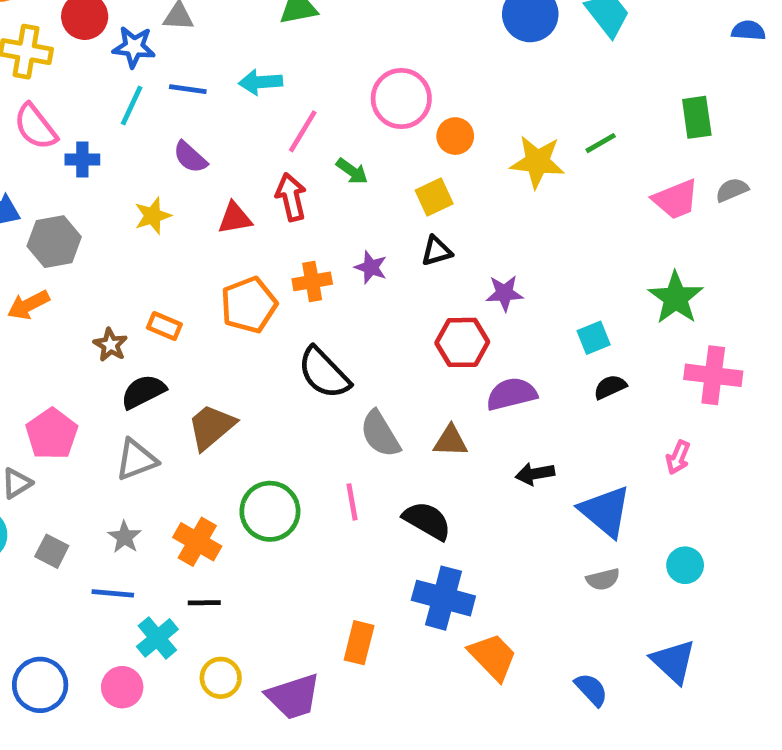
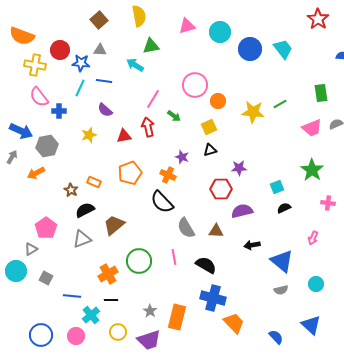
cyan arrow: (261, 82) -> (135, 65), moved, turned 36
orange cross: (312, 281) -> (168, 175), moved, turned 35
pink cross: (713, 375) -> (328, 203), size x0.6
gray star: (125, 537) -> (150, 311), moved
orange cross: (197, 542) -> (108, 274), turned 30
orange rectangle: (359, 643) -> (177, 317), size x1.4

